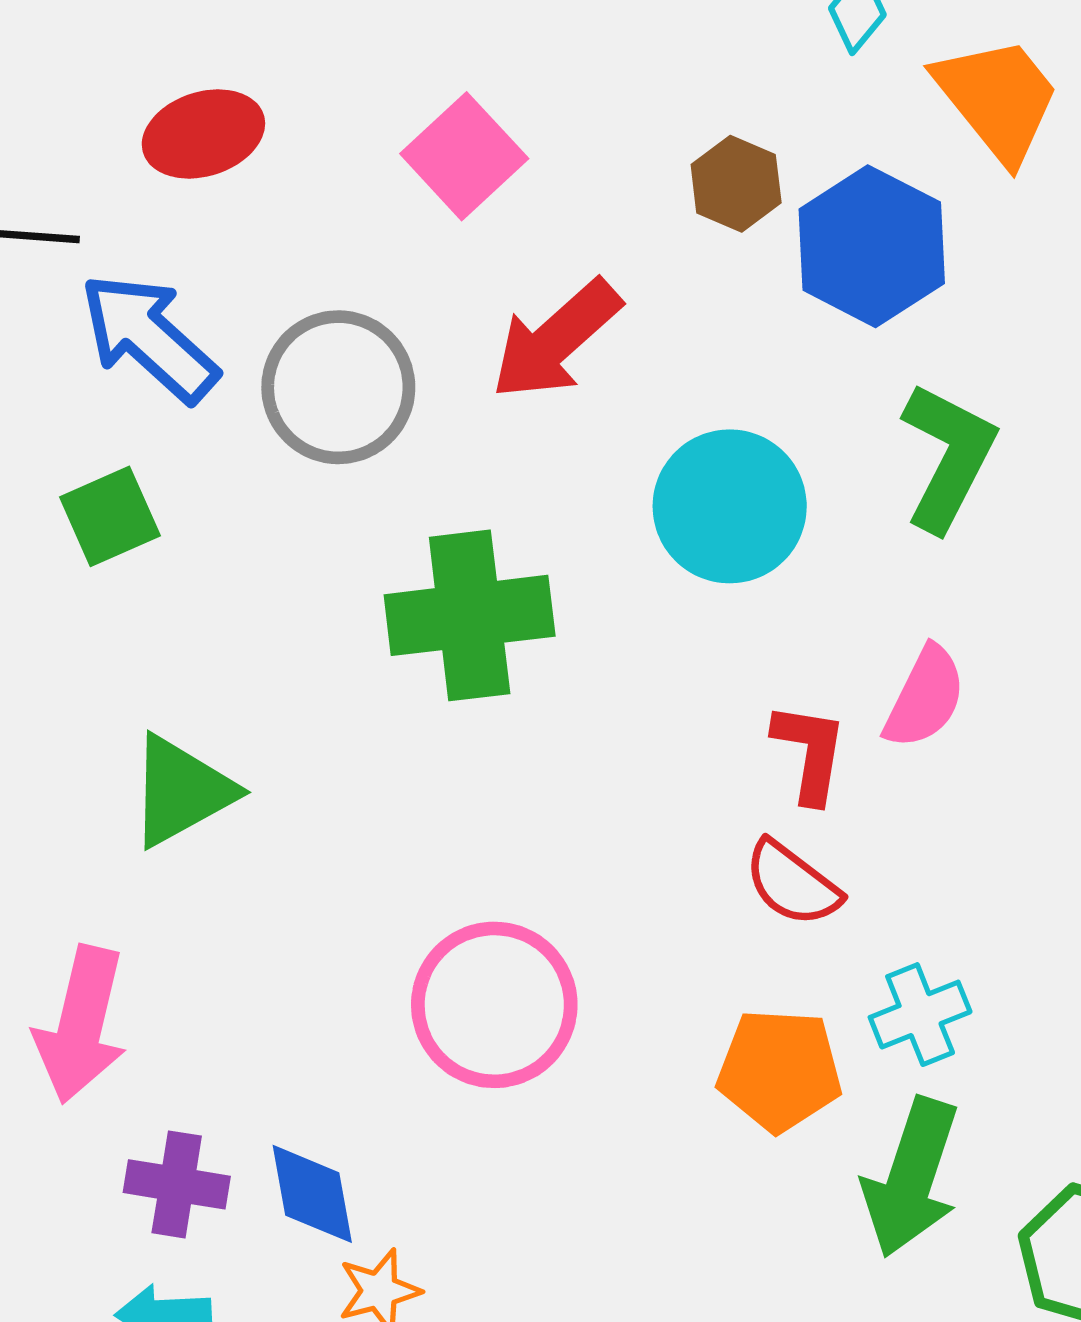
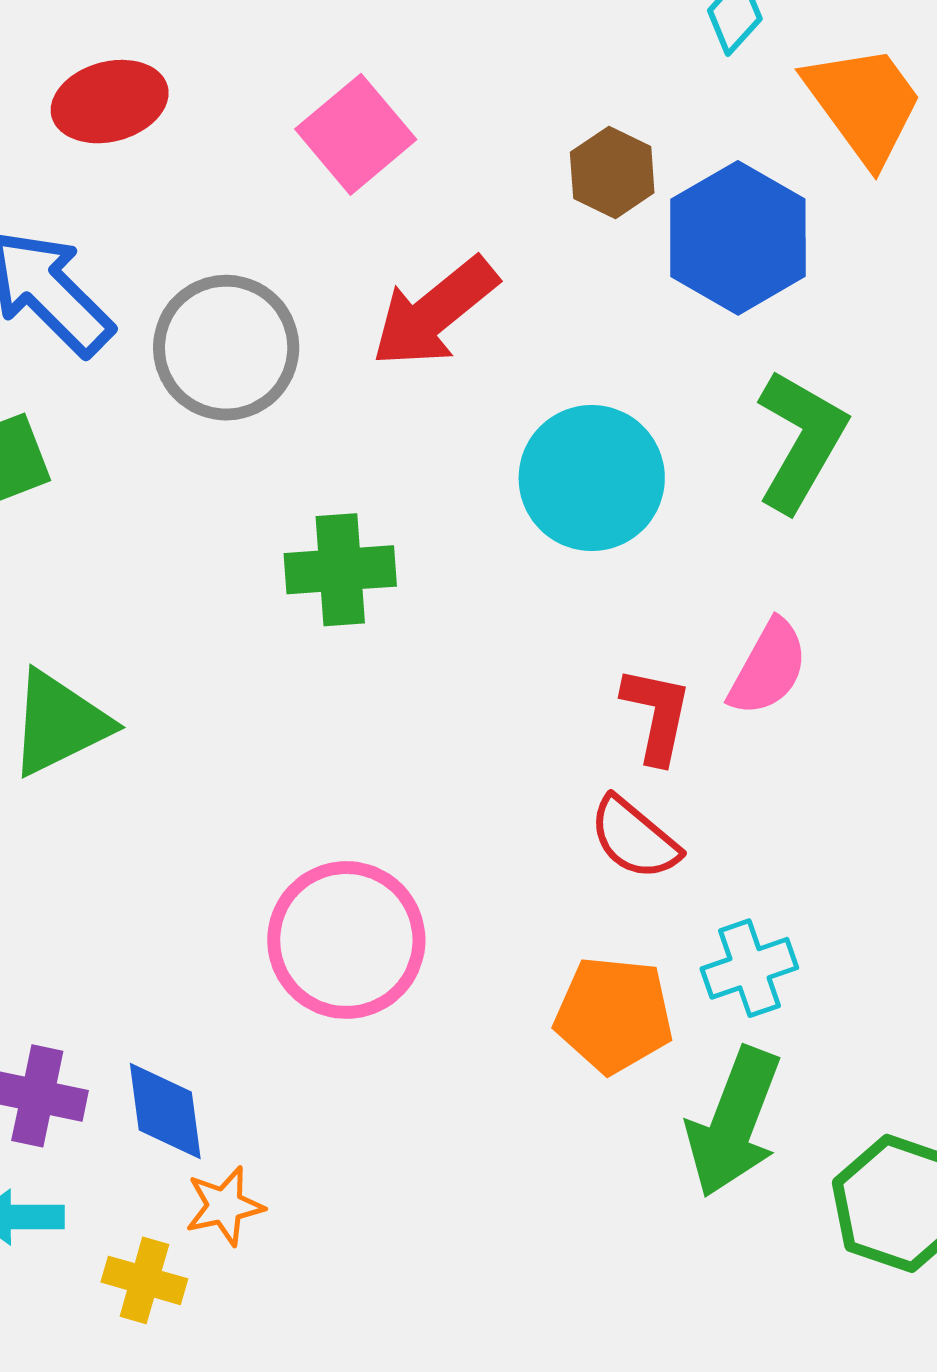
green cross: (470, 615) -> (340, 570), size x0.7

